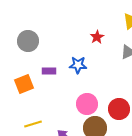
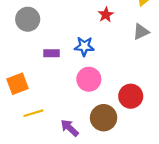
orange square: (24, 84) -> (17, 84), moved
pink circle: (87, 104) -> (89, 79), moved

